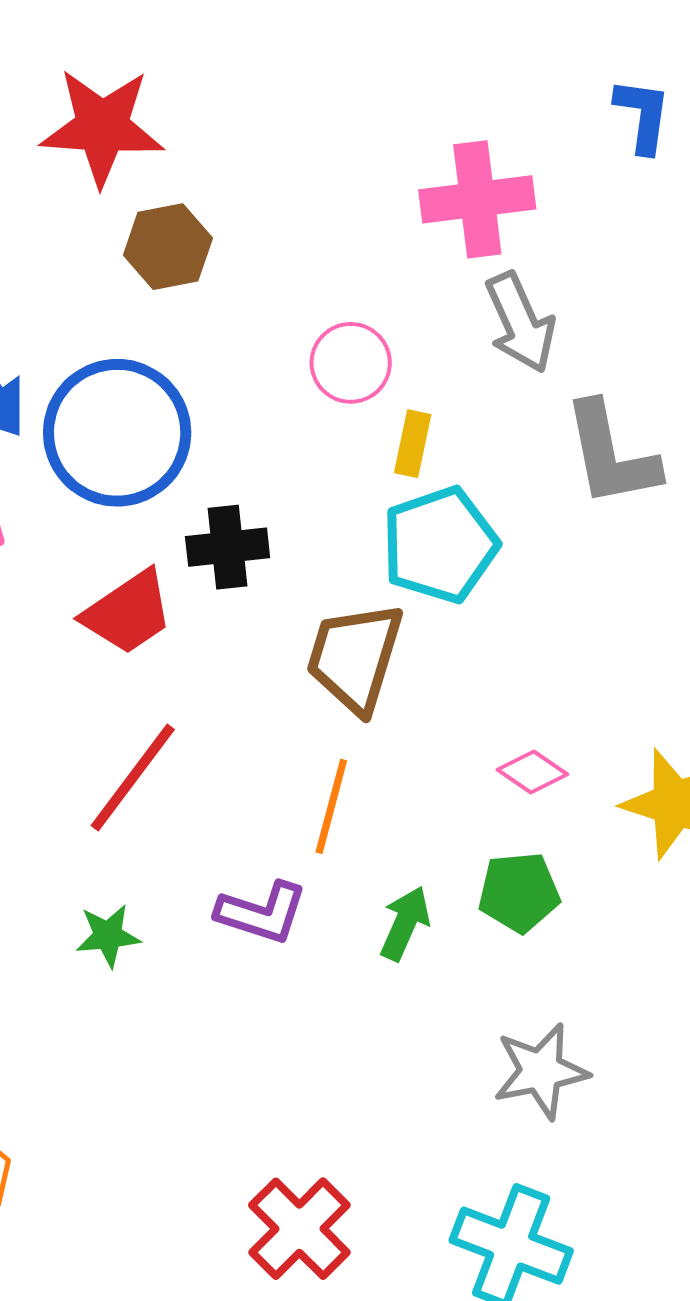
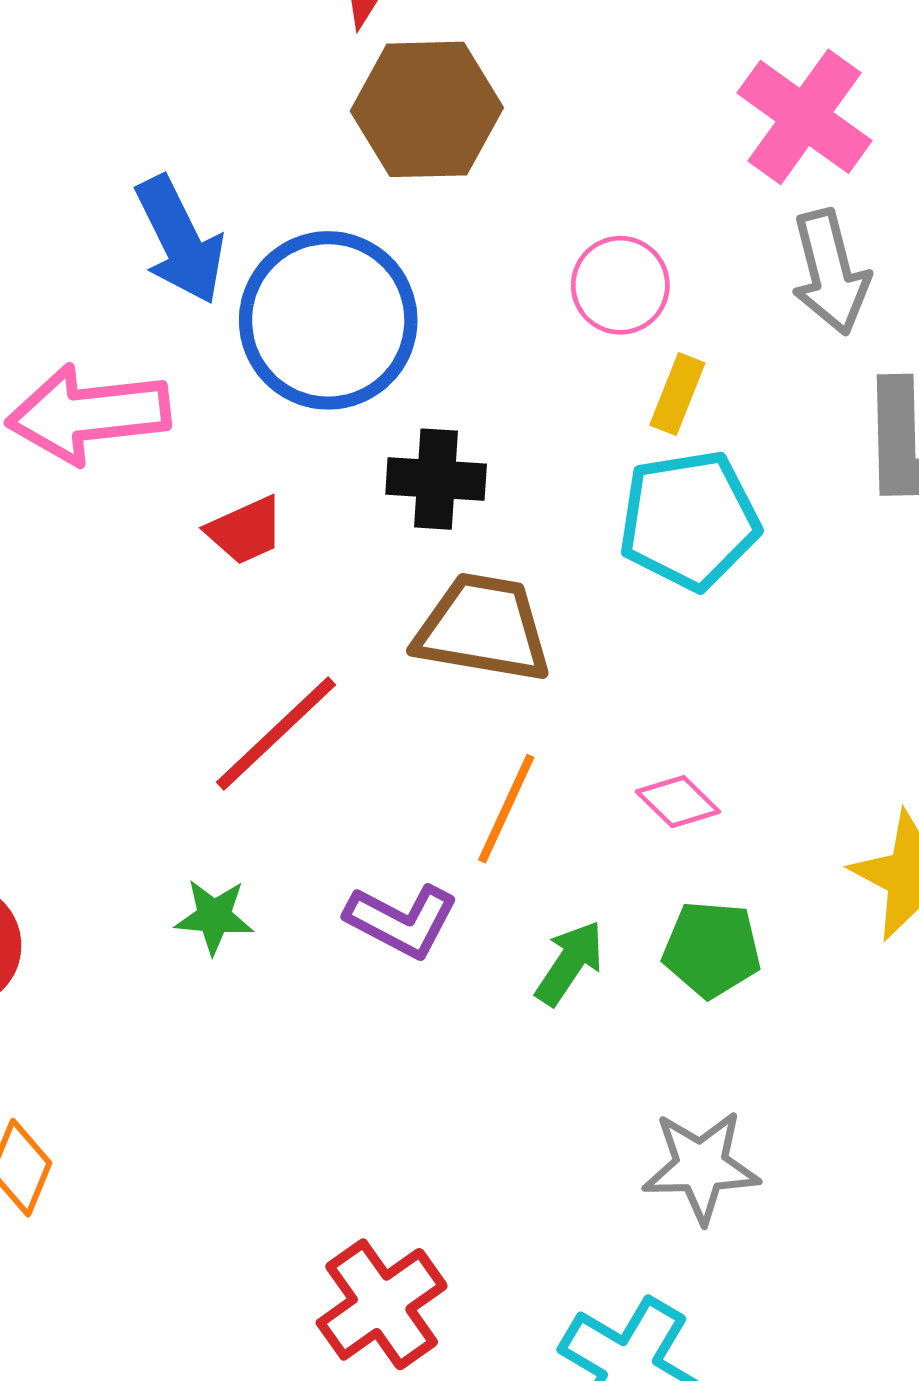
pink cross: (477, 199) -> (804, 117), turned 33
brown hexagon: (168, 247) -> (427, 109), size x1.4
red trapezoid: (128, 612) -> (245, 530), moved, size x0.7
brown trapezoid: (355, 657) -> (483, 628), moved, turned 73
pink diamond: (532, 772) -> (678, 802), moved

